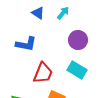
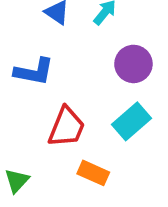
cyan rectangle: (77, 70) -> (132, 121), turned -72

